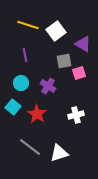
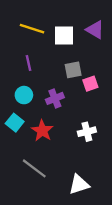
white square: (56, 31) -> (64, 35), turned 36
purple triangle: (83, 44) -> (95, 30), moved
purple cross: (48, 86) -> (55, 98), turned 35
white triangle: (59, 153) -> (79, 184), moved

